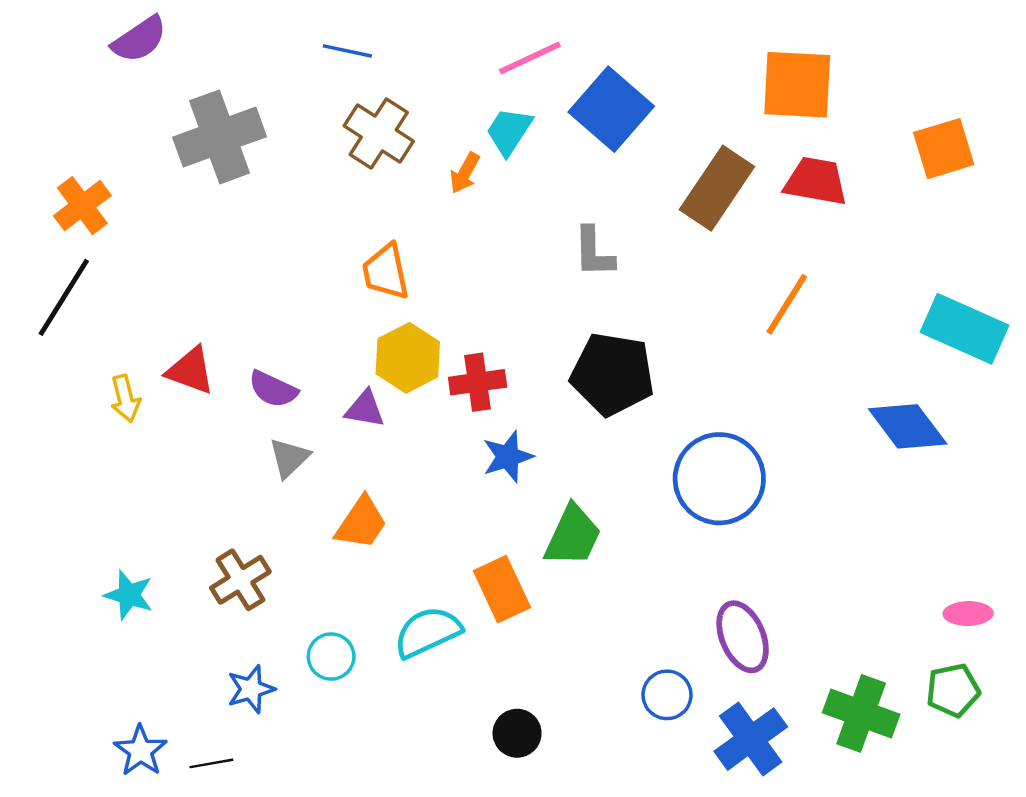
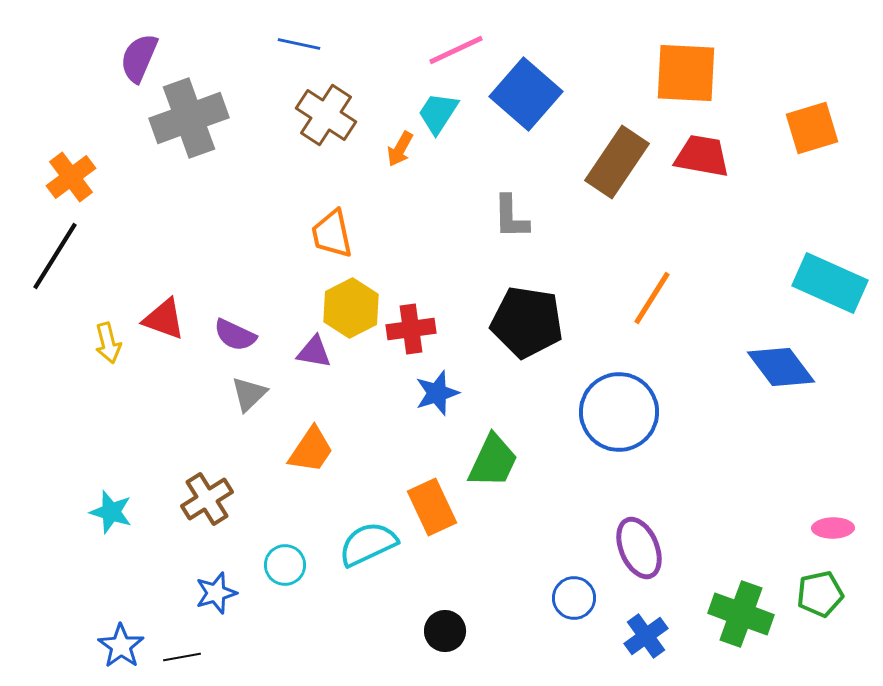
purple semicircle: (139, 39) -> (139, 58), moved, turned 147
orange line: (787, 304) -> (652, 298), moved
blue cross: (751, 739) -> (646, 636), size x0.7

